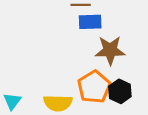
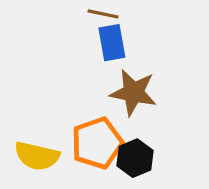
blue rectangle: (90, 22) -> (112, 43), turned 70

